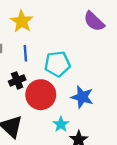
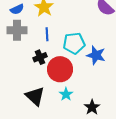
blue star: (82, 97) -> (96, 55), moved
cyan star: (61, 124) -> (66, 94), moved

